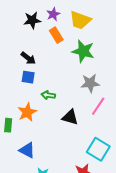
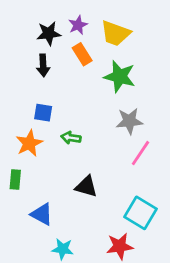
black arrow: (28, 58) -> (43, 65), moved, turned 49
orange star: (27, 112) -> (29, 143), moved
black triangle: (70, 117) -> (86, 186), moved

